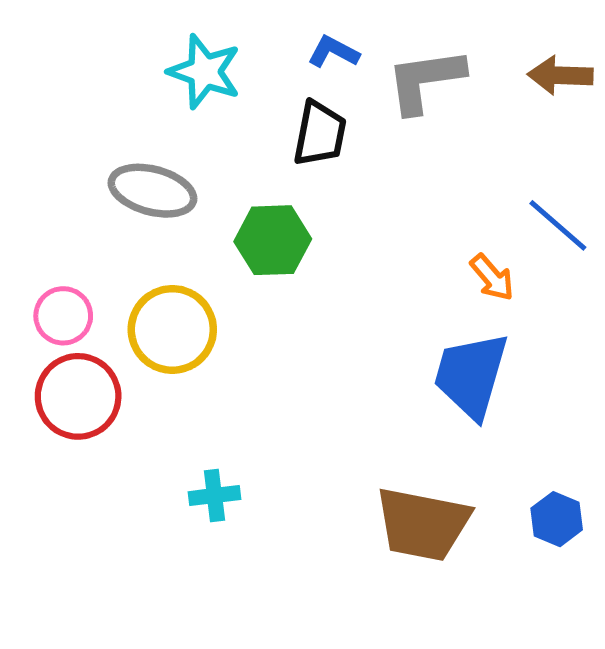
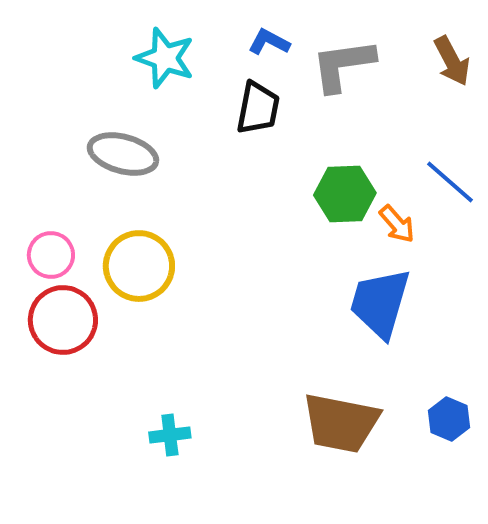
brown arrow: (560, 75) -> (452, 61), turned -120
green hexagon: (273, 240) -> (345, 194), moved
cyan cross: (214, 496) -> (170, 435), moved

